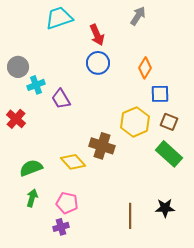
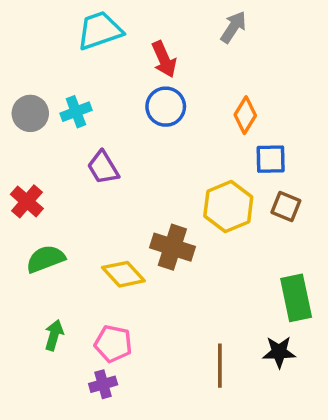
cyan cross: (36, 85) -> (76, 112), moved
green rectangle: (169, 154) -> (296, 298), moved, turned 36
green semicircle: (31, 168) -> (46, 259), moved

